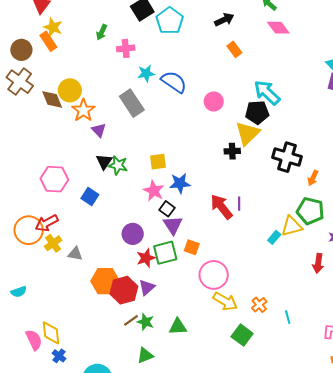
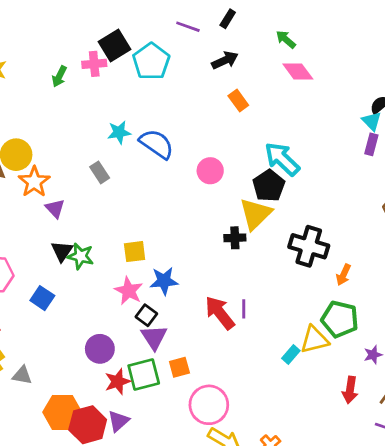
pink cross: (126, 48) -> (94, 64), moved
gray rectangle: (132, 103) -> (100, 172), size x0.6
black pentagon: (257, 112) -> (269, 186), turned -30
orange square: (192, 247) -> (179, 367), turned -35

